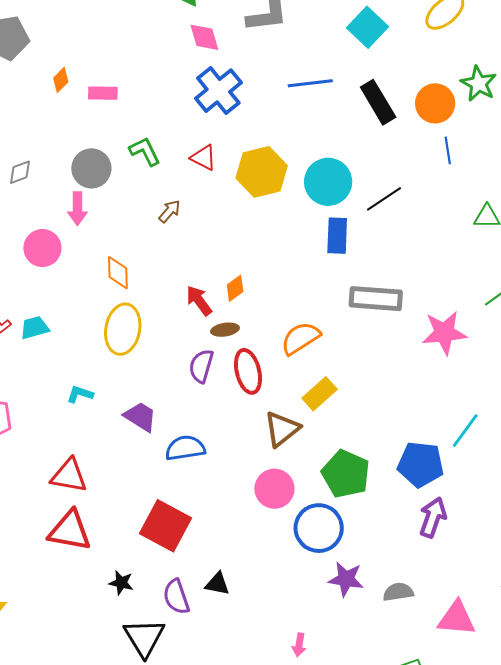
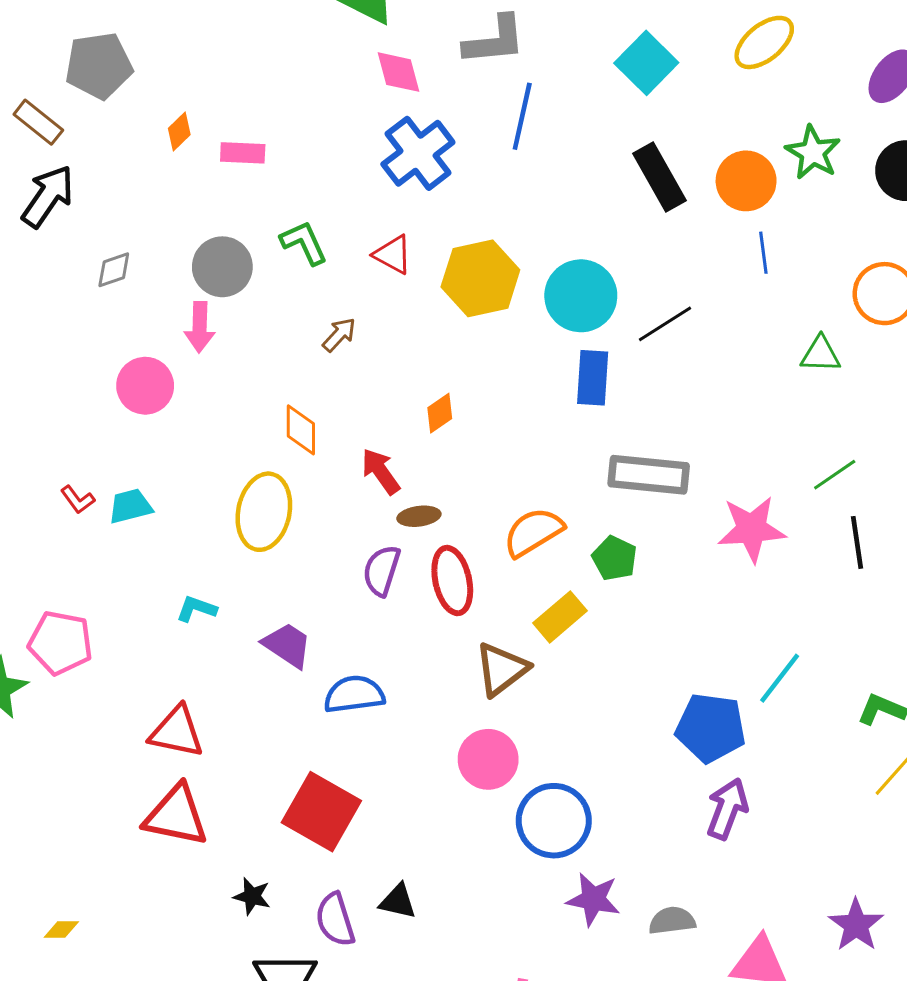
blue line: (310, 83) -> (522, 116), moved, turned -72
orange diamond: (118, 273) -> (301, 430), moved
orange diamond: (235, 288) -> (440, 413), moved
green pentagon: (346, 474) -> (615, 558), moved, size x0.6

